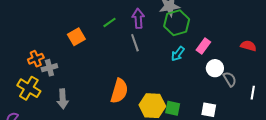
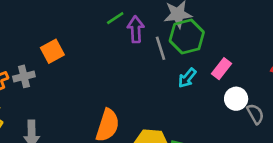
green line: (109, 22) -> (115, 18), moved
gray line: (135, 43) -> (161, 48), moved
gray cross: (49, 68) -> (24, 76), moved

